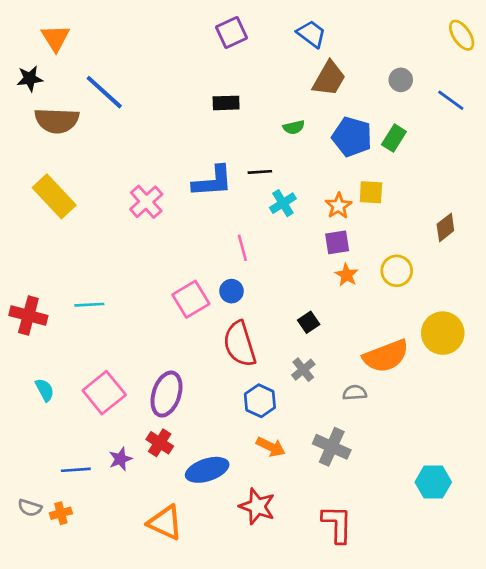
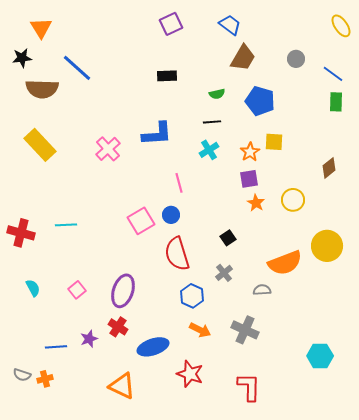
green rectangle: (394, 138) -> (336, 102), moved, turned -30
black line: (260, 172) -> (212, 122), moved
pink square: (104, 393) -> (77, 290), size x0.6

